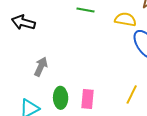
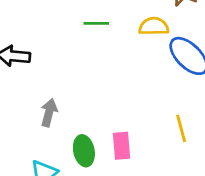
yellow line: (132, 95) -> (181, 128), turned -30

